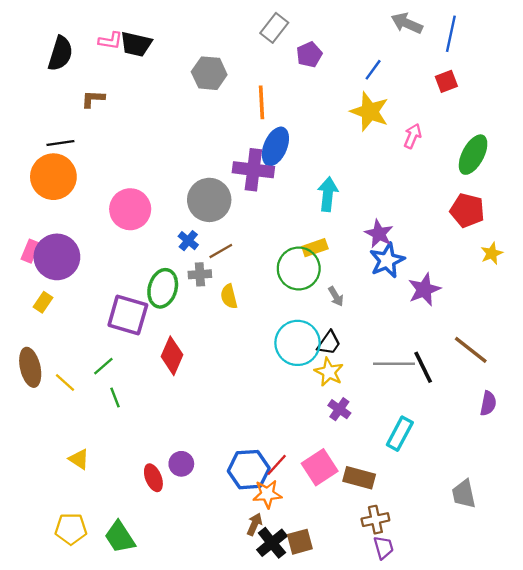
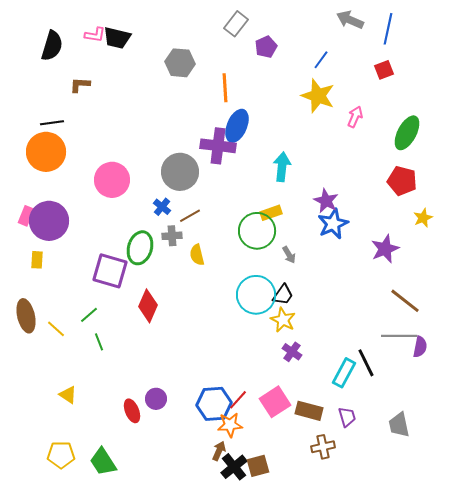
purple star: (424, 289) -> (385, 249), moved
yellow rectangle: (43, 302) -> (37, 260), turned -30
gray line: (394, 364) -> (399, 336), moved
black line: (423, 367) -> (366, 363), moved
purple trapezoid: (384, 547) -> (347, 417), moved

